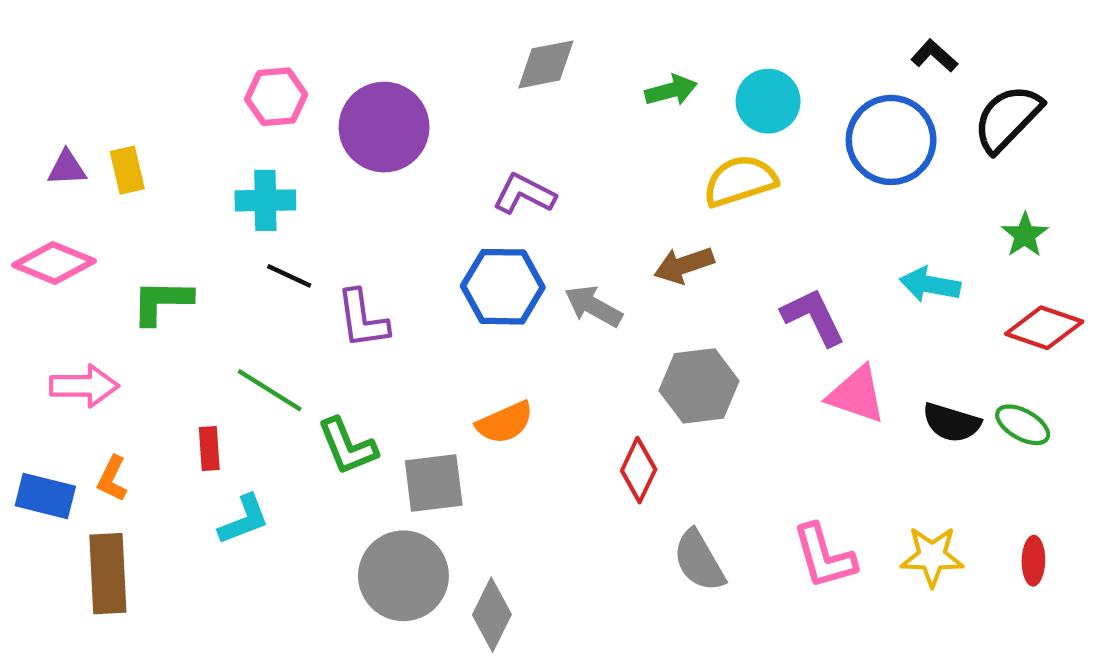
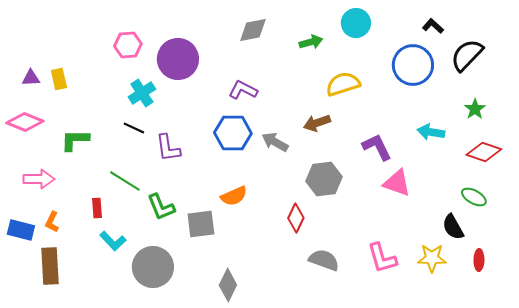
cyan circle: (768, 101) -> (356, 23), moved
cyan cross: (265, 200) -> (142, 93), moved, turned -32
black semicircle: (951, 423) -> (453, 227), moved, turned 44
cyan L-shape: (244, 520) -> (113, 241), turned 68
gray semicircle: (699, 561) -> (324, 260), turned 140
gray circle: (403, 576) -> (153, 267), moved

